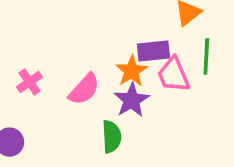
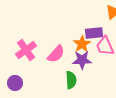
pink cross: (30, 82) -> (26, 50), size x1.5
purple star: (132, 100) -> (82, 60), turned 30

